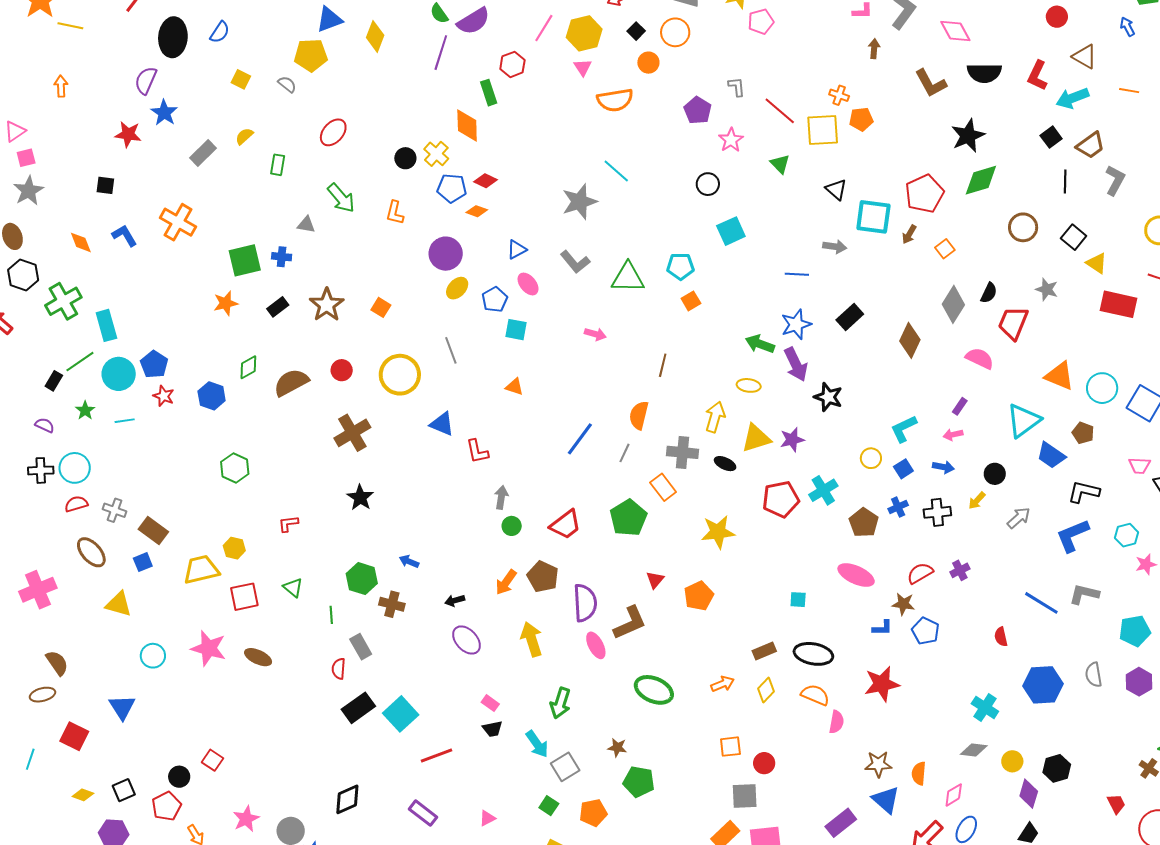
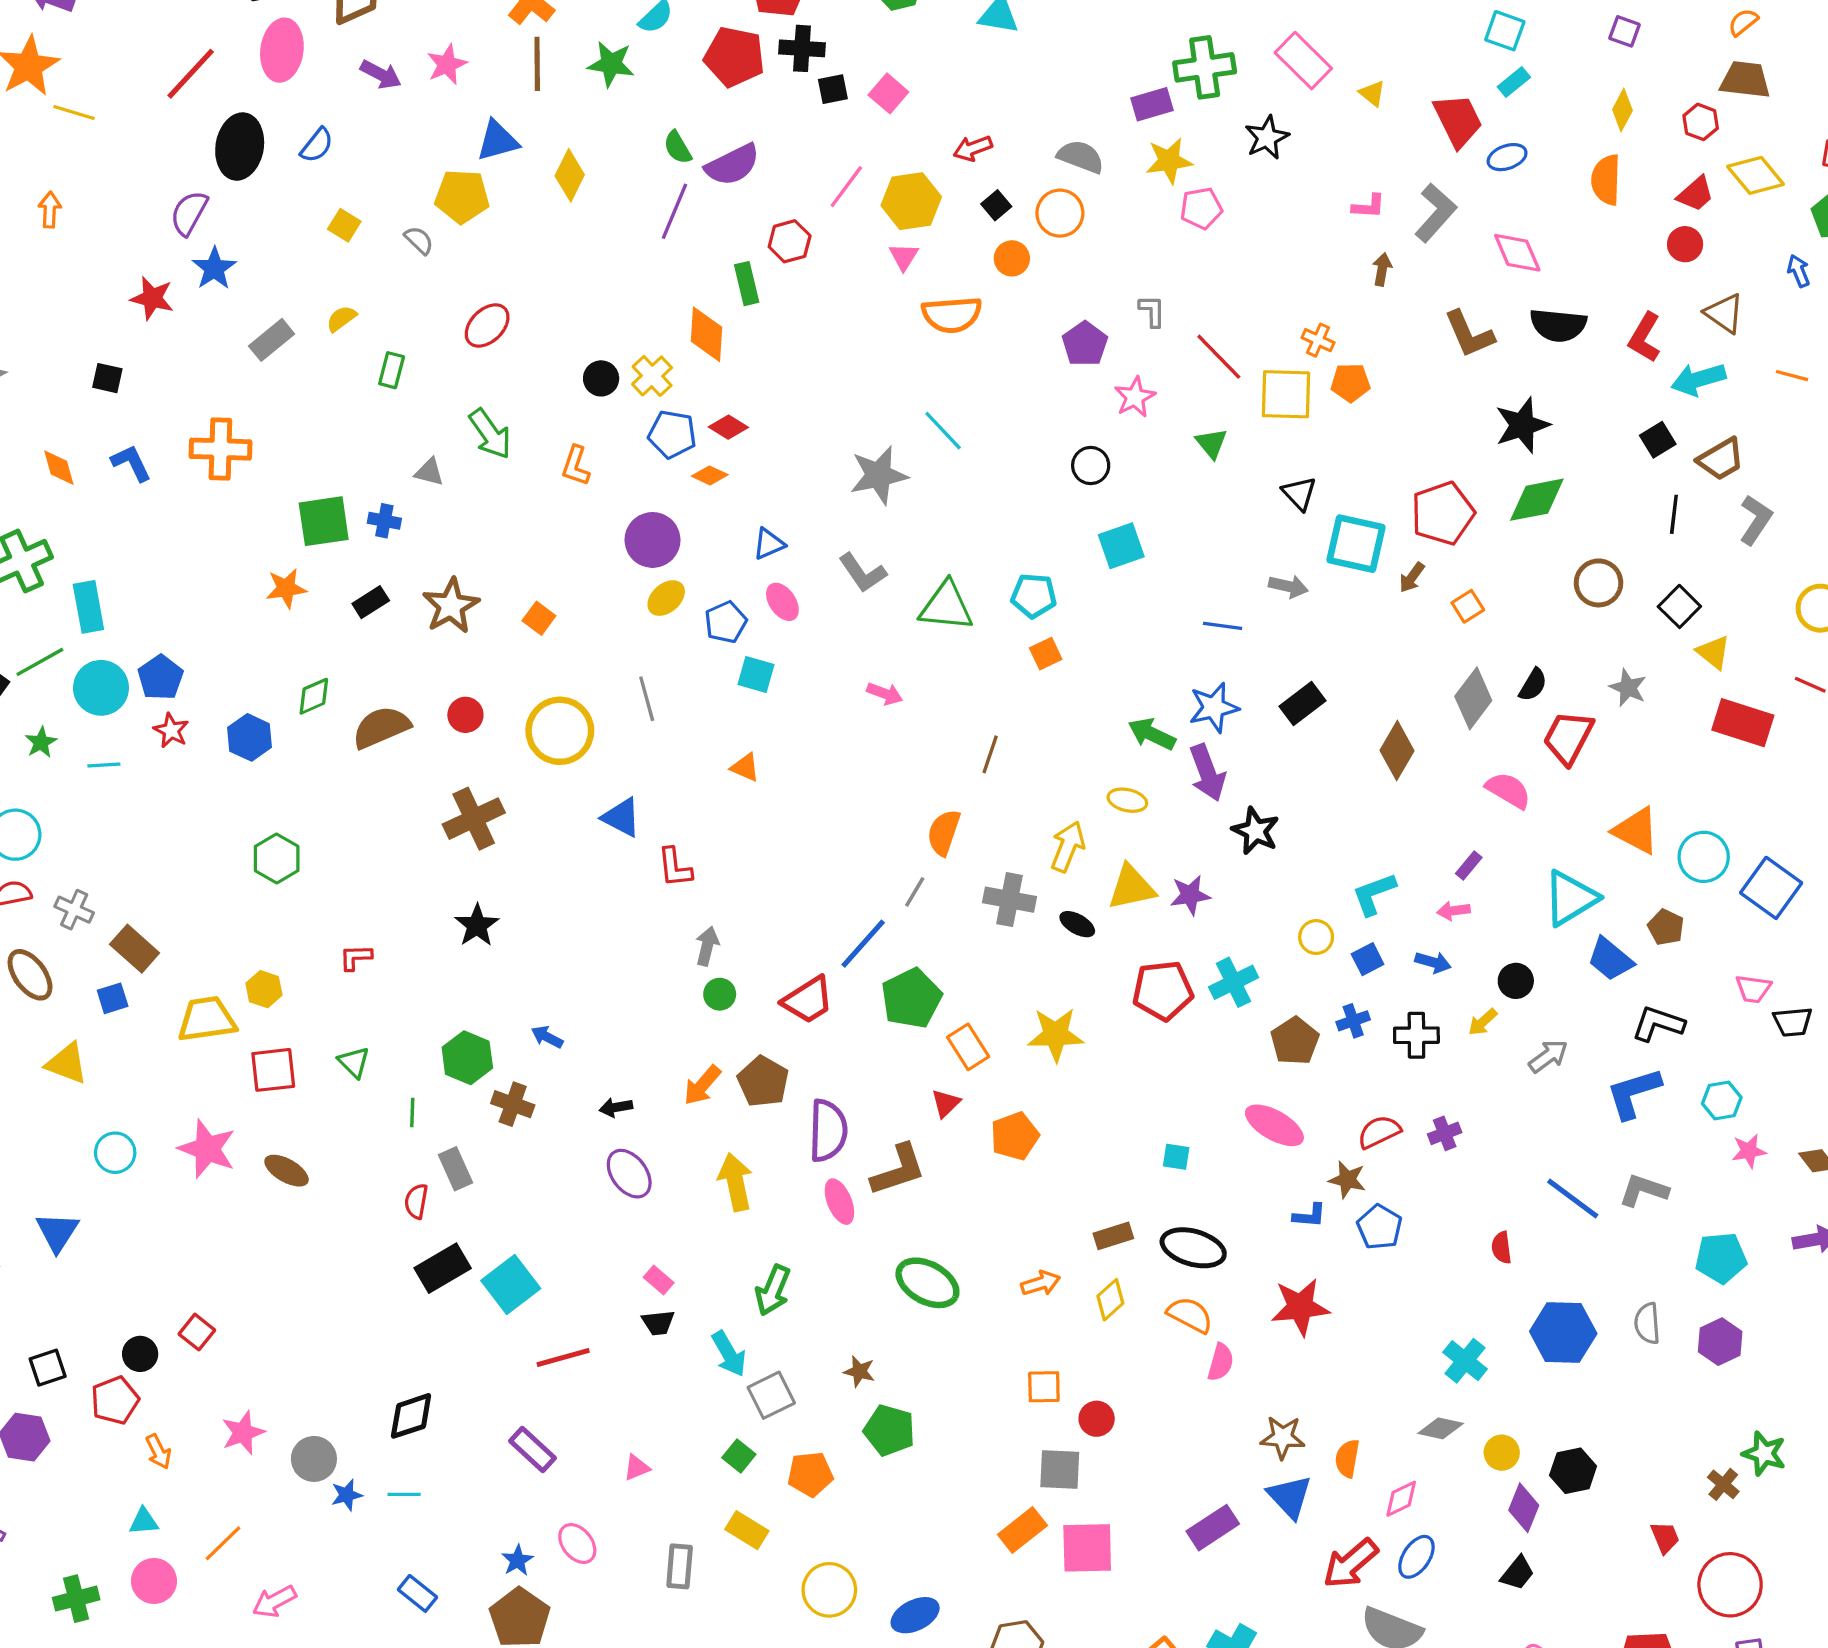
orange cross: (178, 222) -> (220, 449), turned -33
blue line: (580, 439) -> (863, 944), moved
orange rectangle: (663, 487) -> (968, 1047), moved

